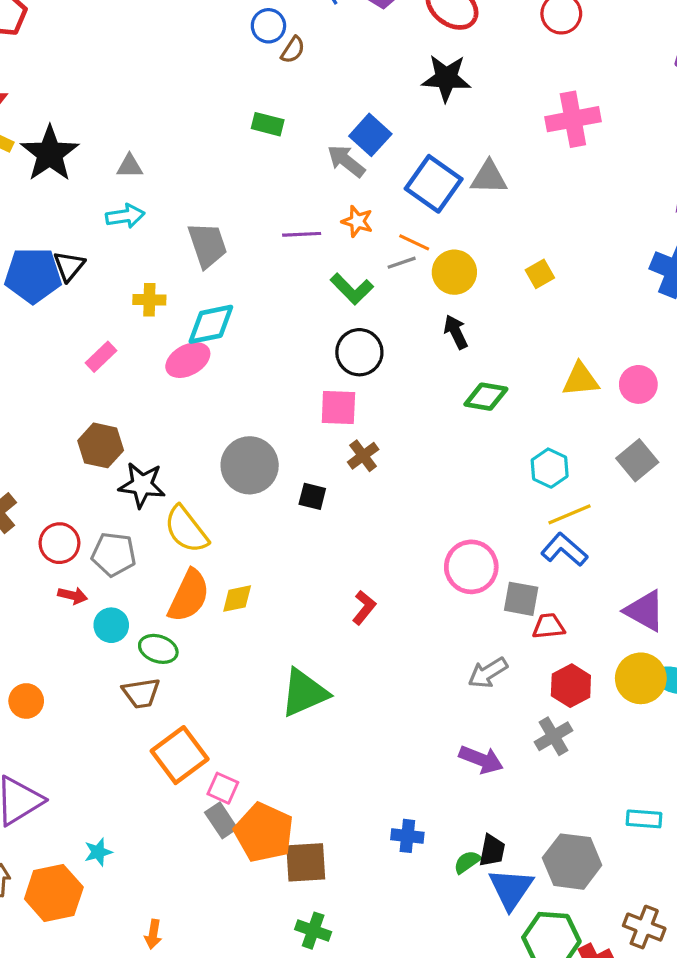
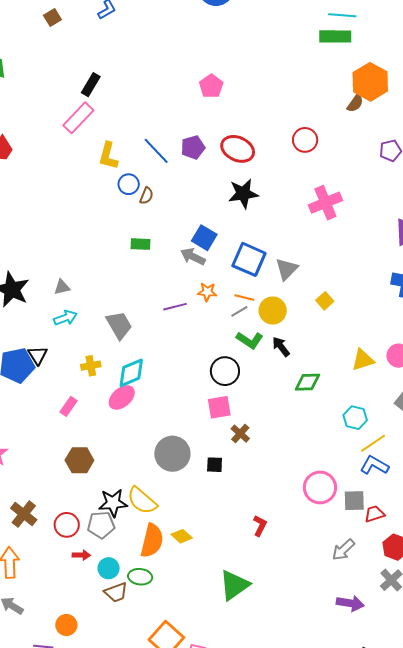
gray triangle: (489, 177) -> (287, 269), moved, turned -35
green L-shape: (352, 289) -> (250, 340), moved
black star: (142, 485) -> (113, 503), moved
yellow diamond: (237, 599) -> (182, 536), turned 65
brown trapezoid: (141, 693) -> (116, 592), moved

